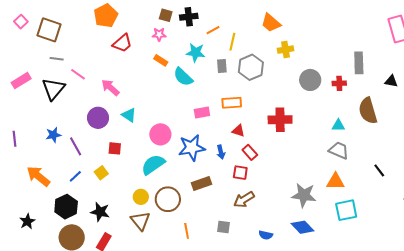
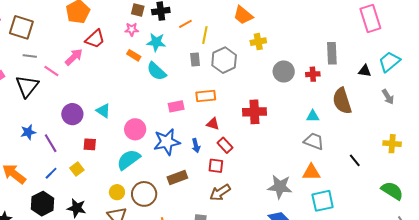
cyan star: (196, 53) -> (156, 42), moved
pink arrow: (110, 88) -> (74, 57), moved, turned 96

